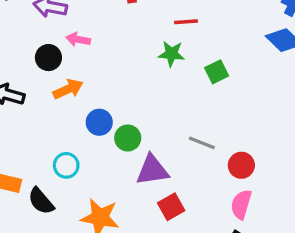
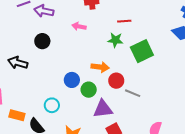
pink arrow: (78, 39) -> (79, 26), moved
green square: (217, 72) -> (142, 51), size x1.6
orange arrow: (68, 89) -> (100, 67), moved, turned 30
red circle: (241, 165) -> (116, 81), moved

